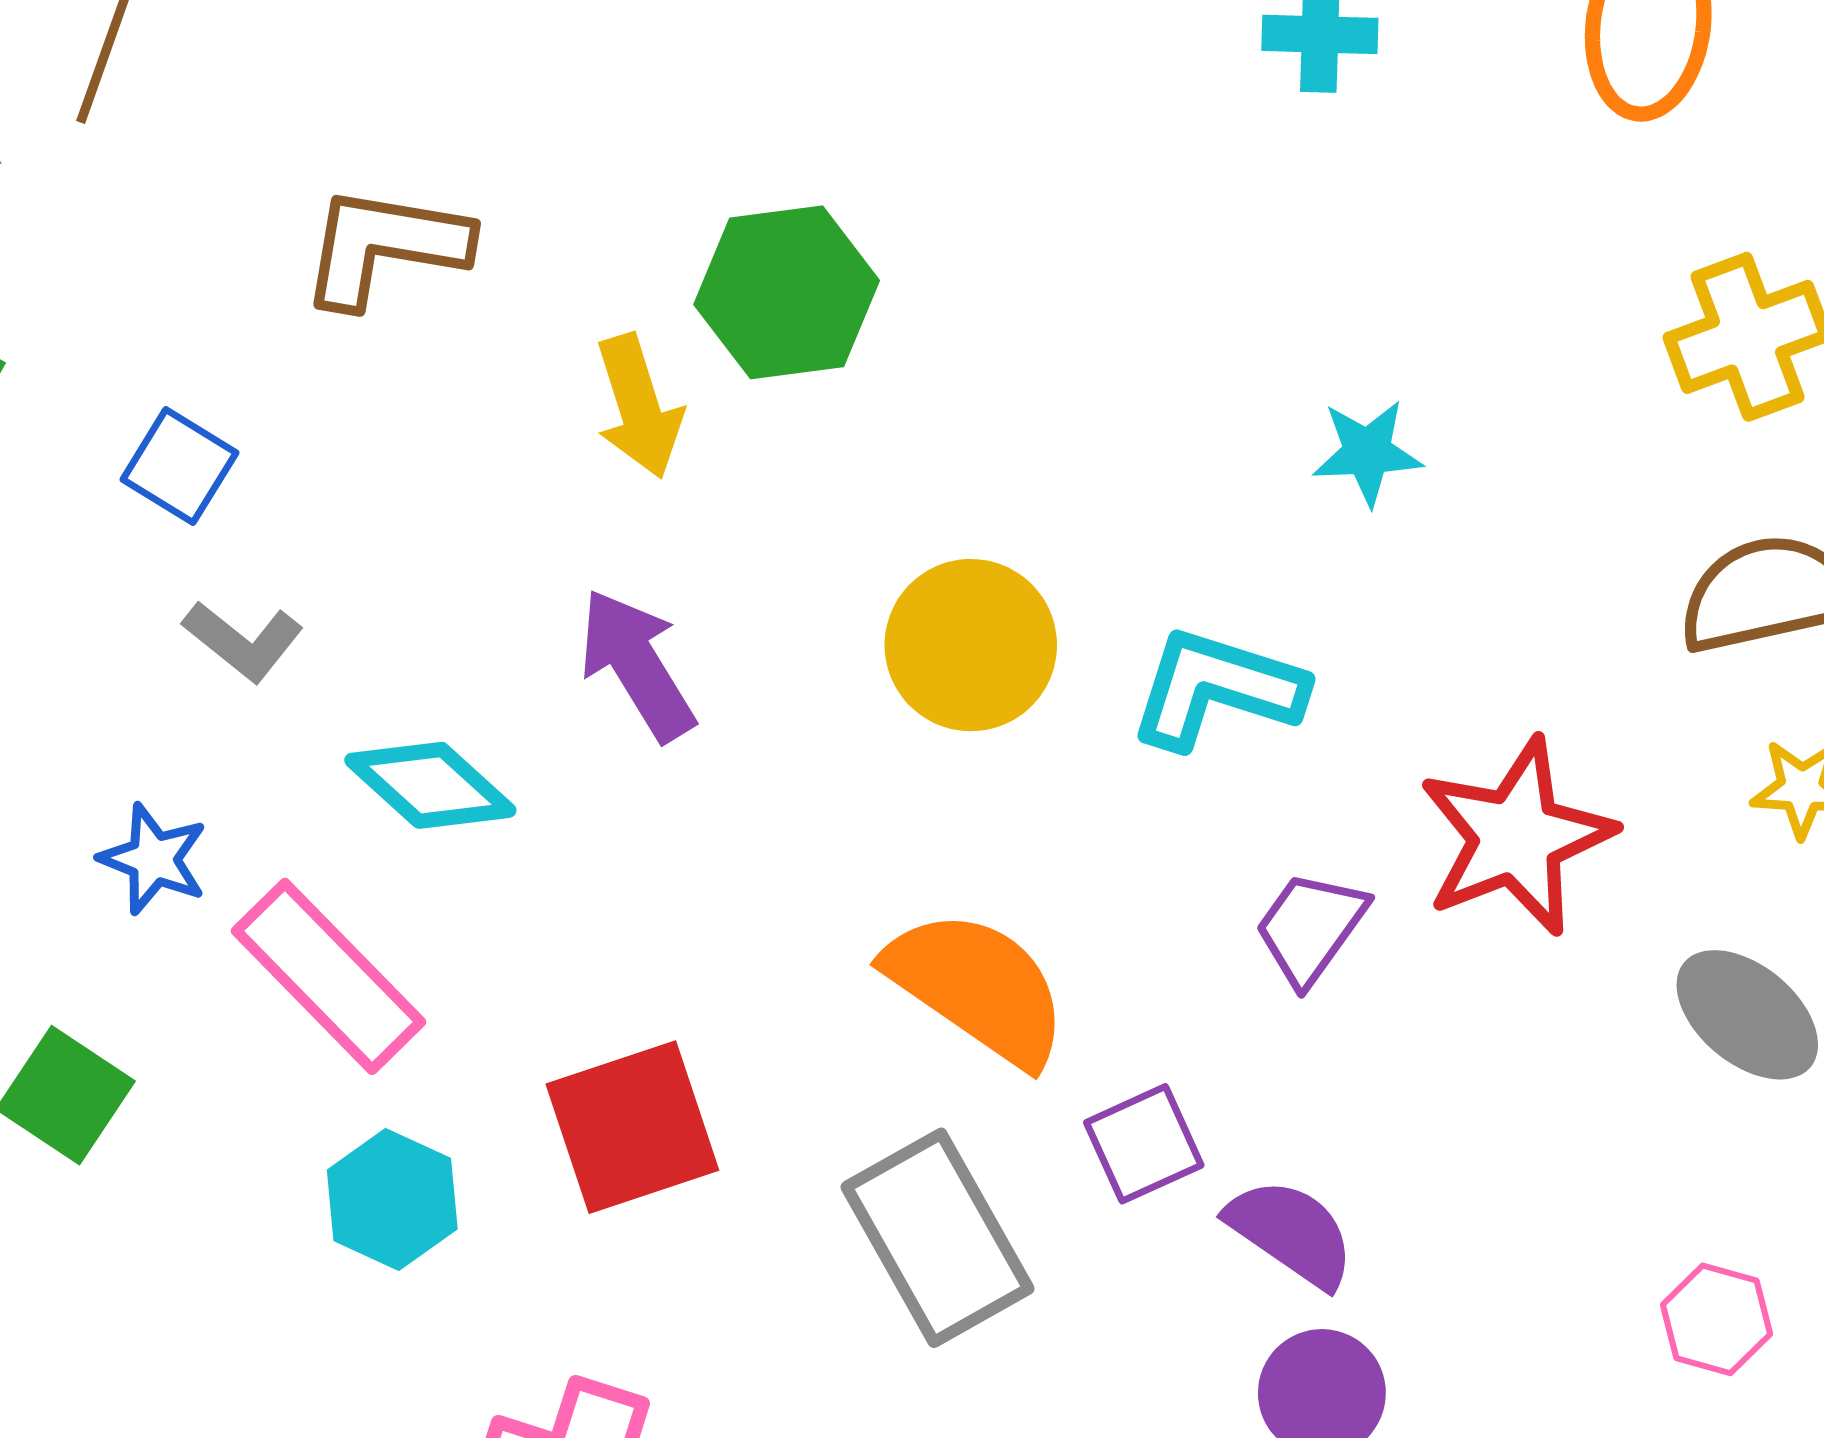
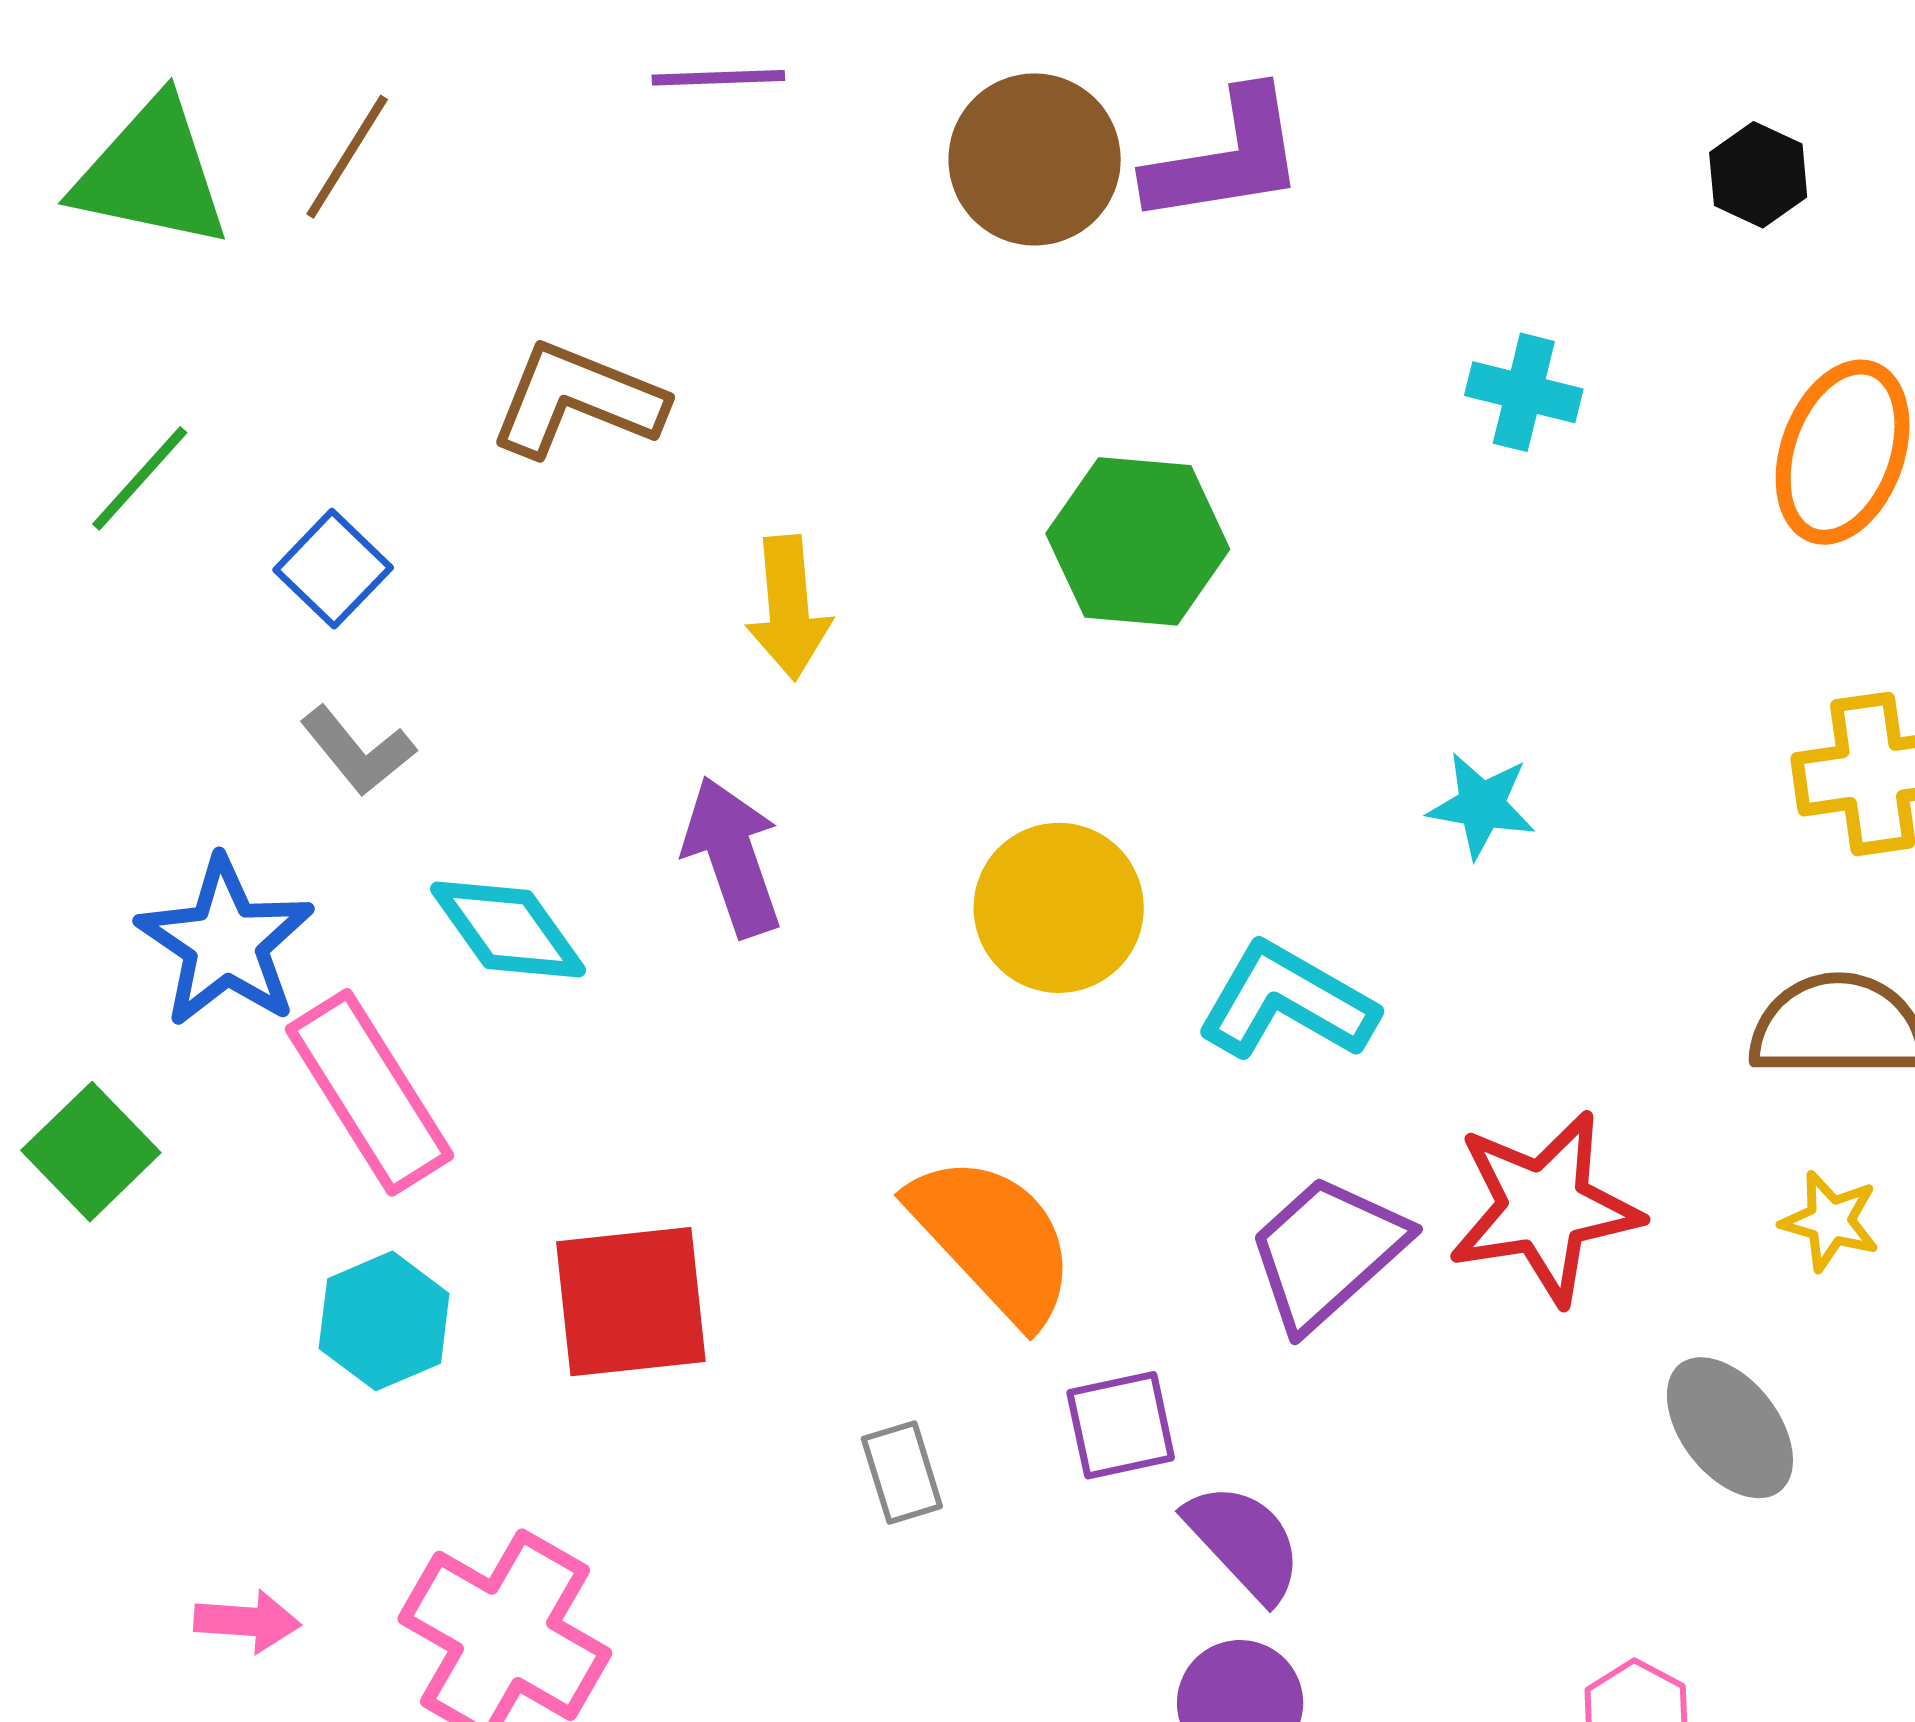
green hexagon: (787, 292) -> (1138, 541), moved
blue star: (153, 859) -> (225, 942), size x1.6
purple trapezoid: (1311, 928) -> (1327, 1252), size x1.4
gray rectangle: (937, 1238) -> (902, 1473), size x0.5

